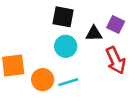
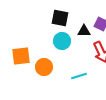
cyan line: (68, 82) -> (79, 76), moved

